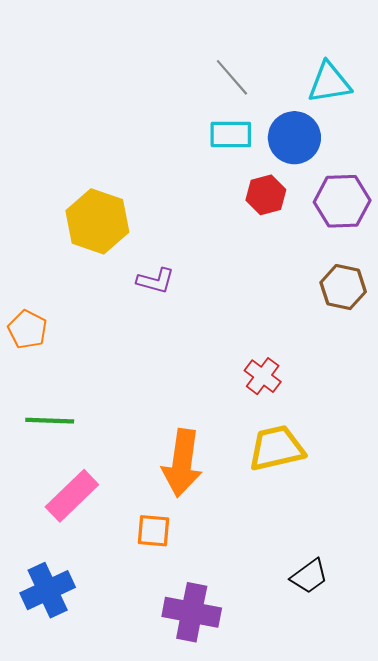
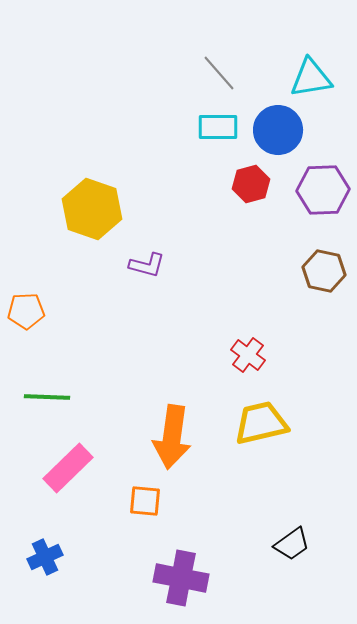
orange pentagon: (27, 329) -> (26, 311), turned -30
blue cross: (48, 590) -> (45, 557), size x0.7

